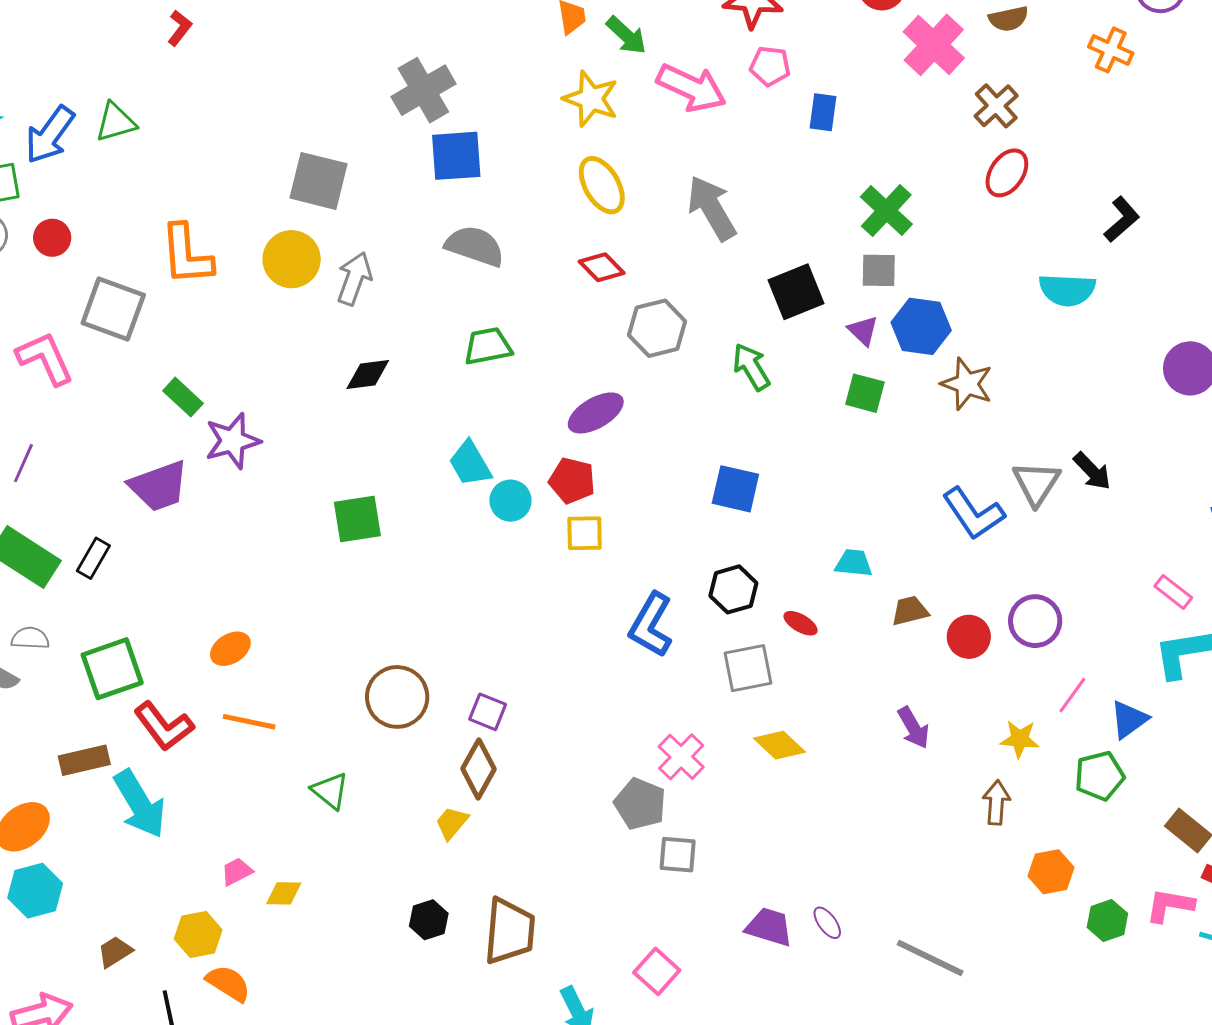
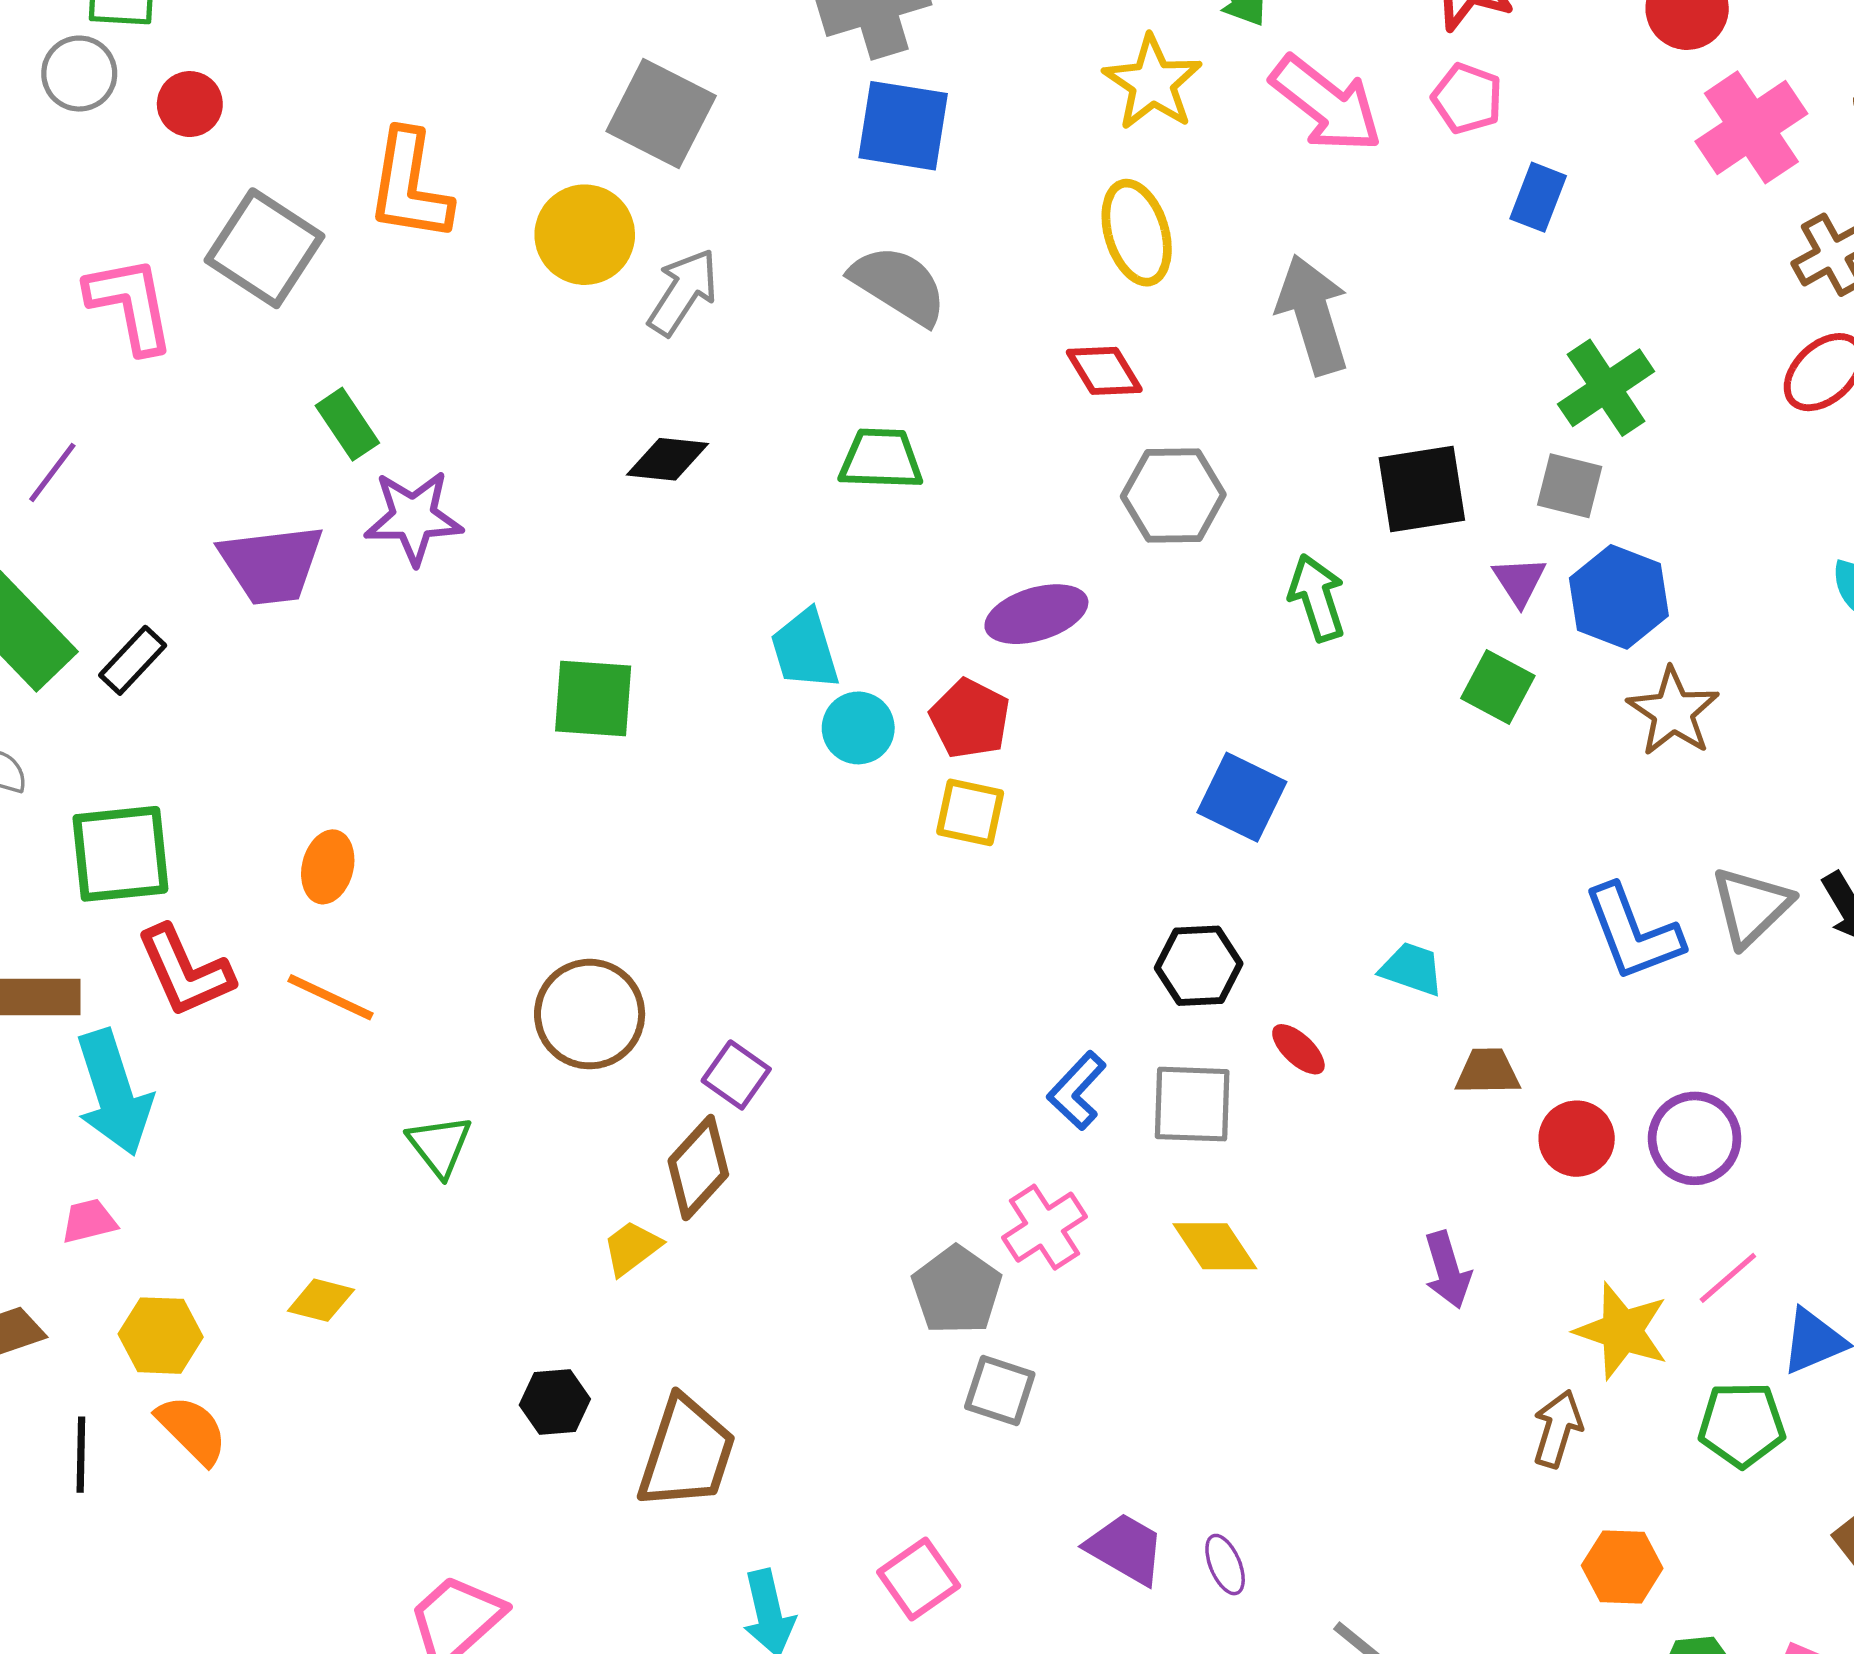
blue L-shape: (651, 625) -> (1077, 1091), moved, size x0.7
orange ellipse: (230, 649) -> (328, 867), turned -57
yellow star: (1020, 739) -> (1622, 1331), size x1.4
pink trapezoid: (237, 872) -> (89, 1221), moved

